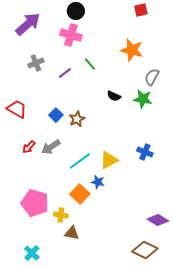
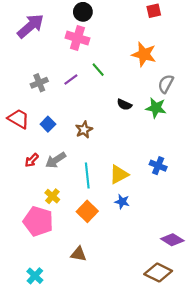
gray cross: (36, 63) -> (39, 83), moved
blue square: (56, 115) -> (48, 124), moved
cyan line: (80, 161) -> (87, 175), turned -60
blue star: (98, 182) -> (122, 202), moved
yellow cross: (61, 215) -> (52, 196), moved, turned 32

